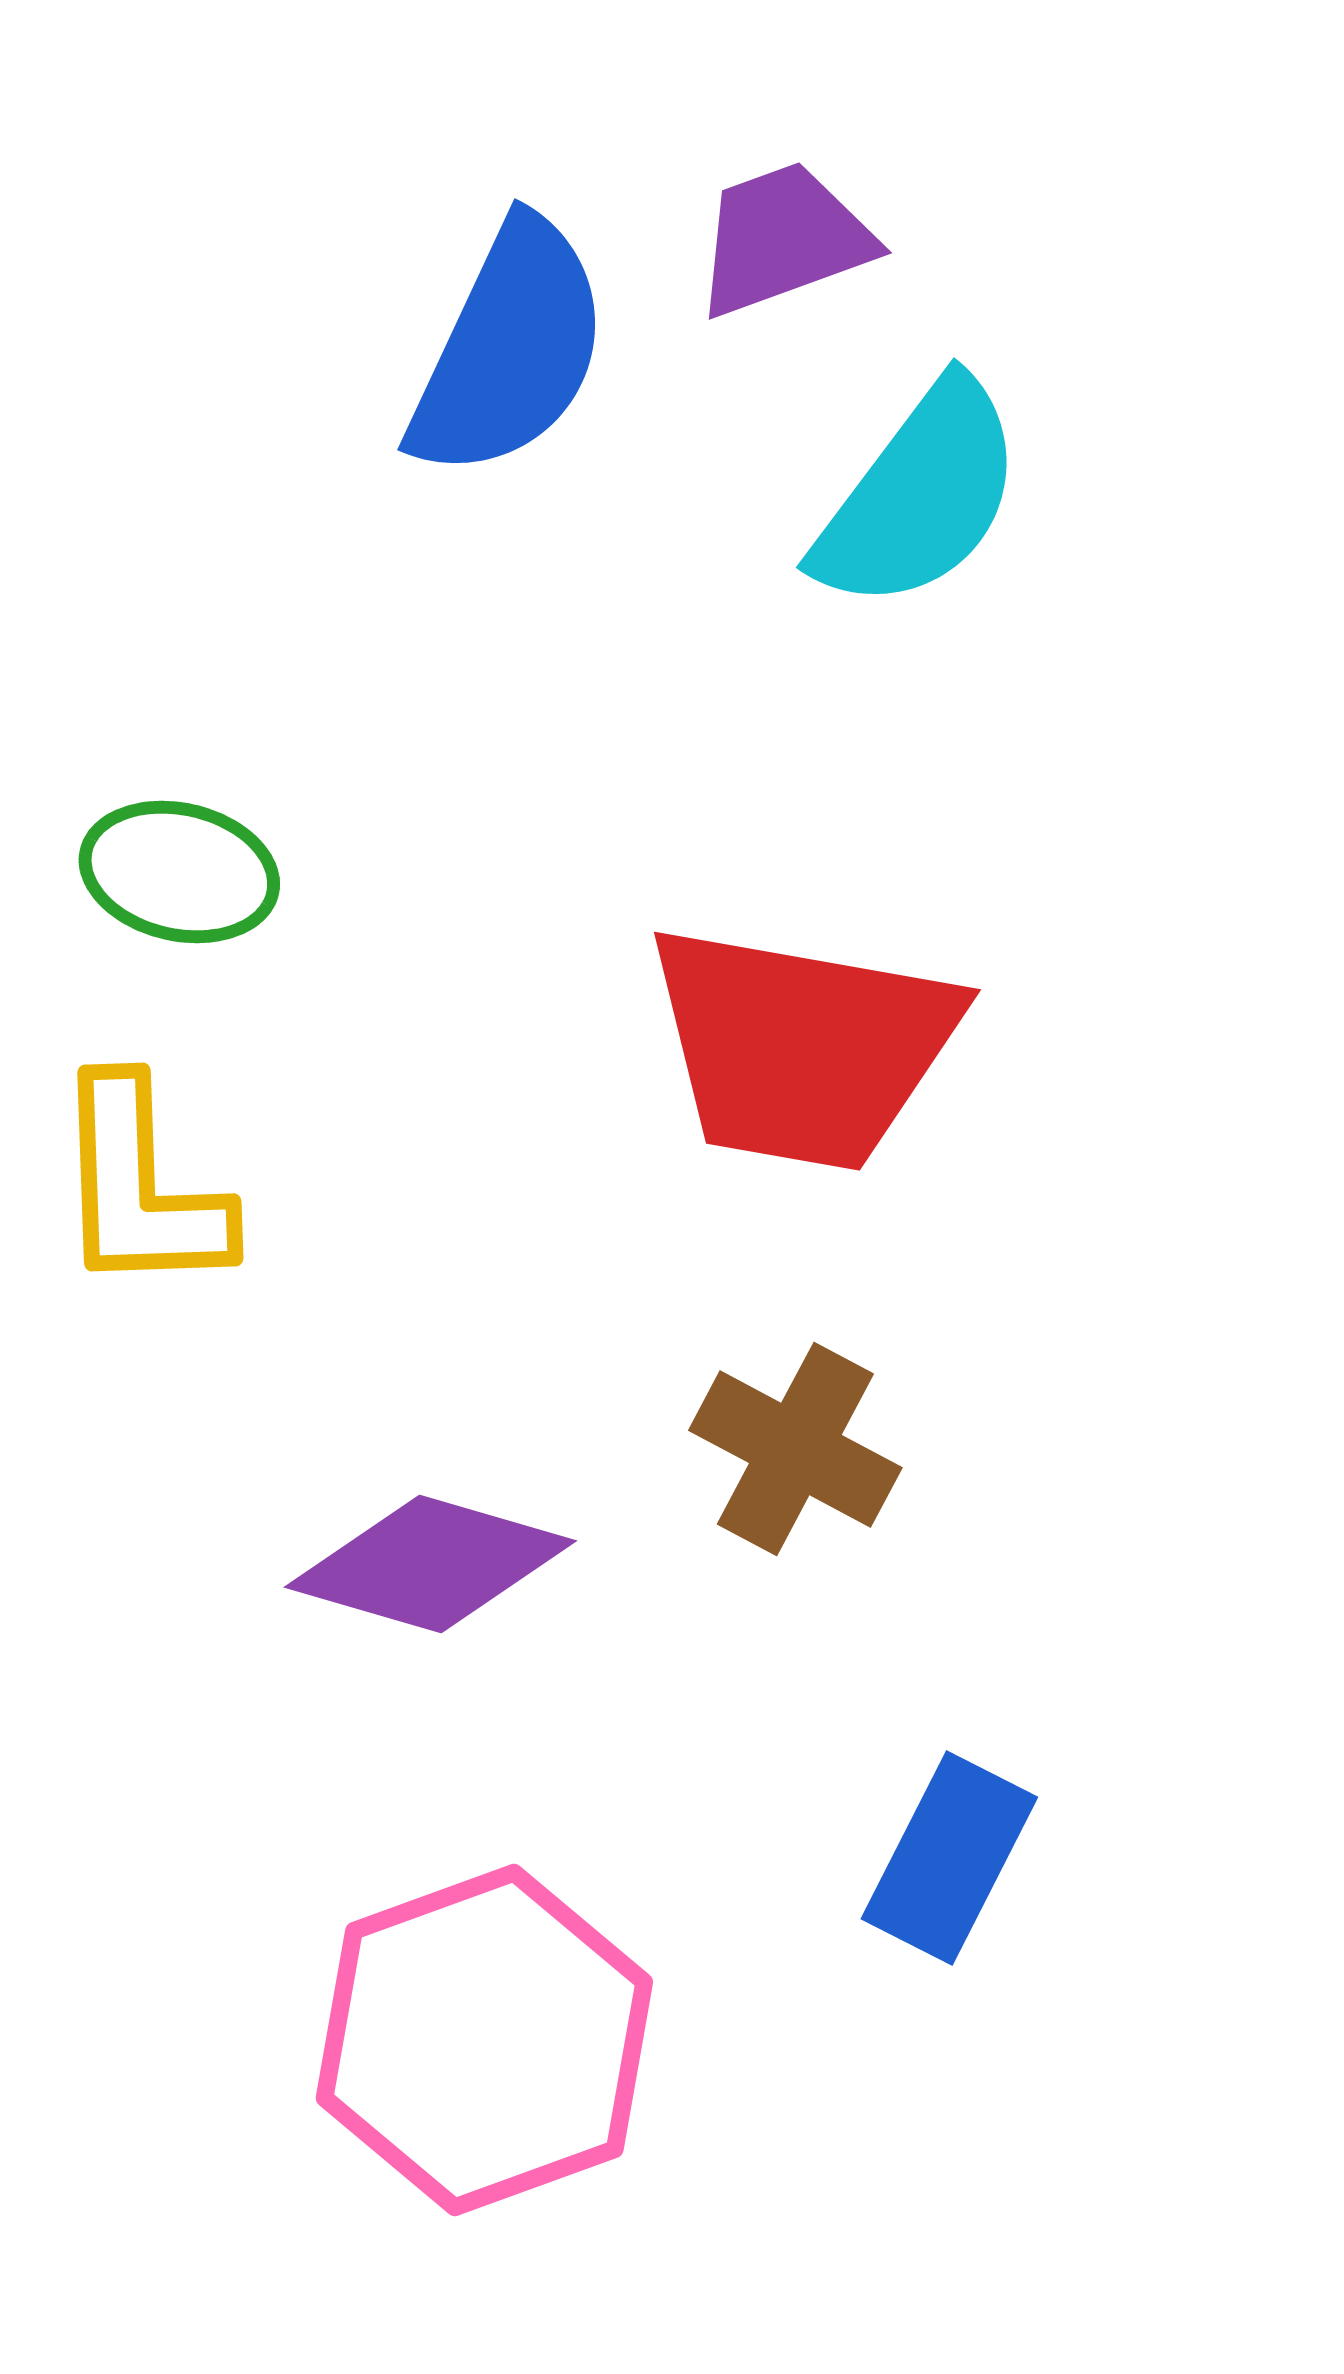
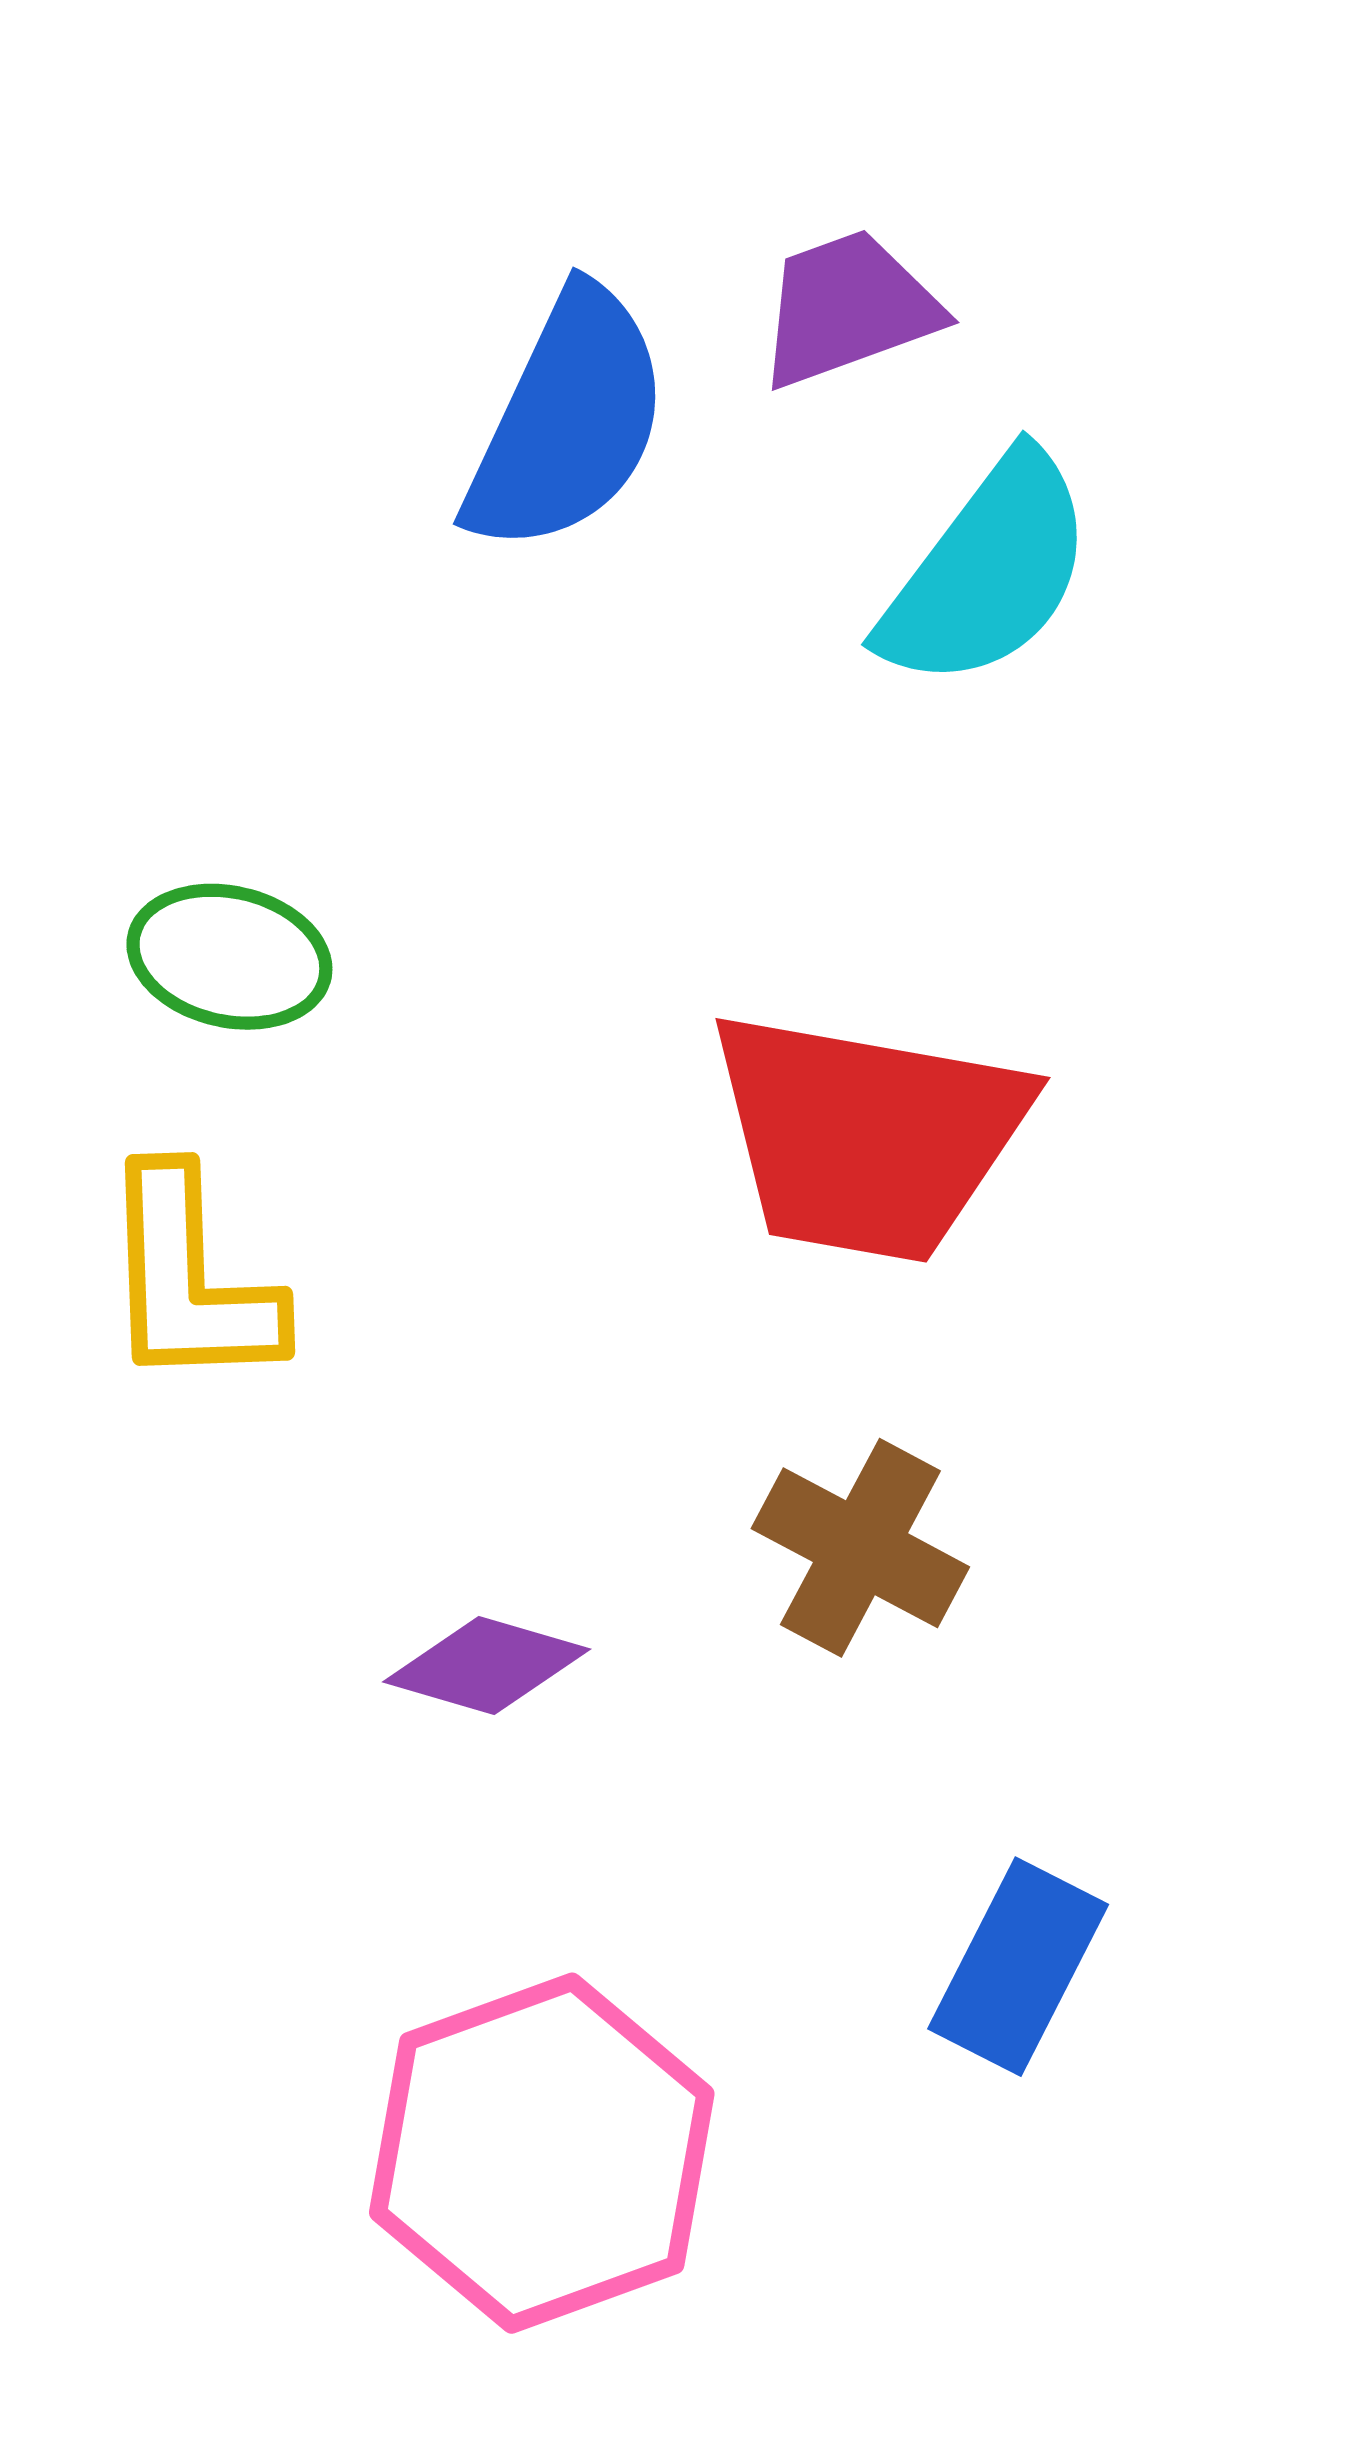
purple diamond: (430, 1564) -> (487, 1666), size x0.7

